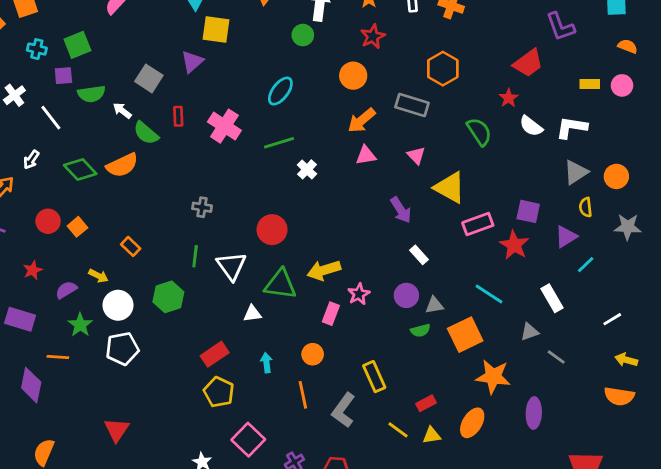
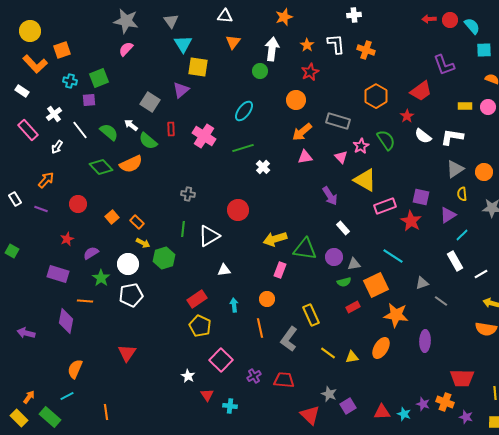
orange hexagon: (443, 69) -> (376, 96), moved
green semicircle: (91, 94) -> (109, 132), moved, turned -132
white arrow: (31, 160) -> (57, 147), moved
orange square: (77, 227) -> (112, 217), moved
white triangle: (231, 266) -> (209, 236), turned 35
yellow arrow: (98, 276) -> (143, 243), moved
green triangle: (280, 284) -> (305, 249), moved
pink star: (359, 294) -> (361, 146), moved
white rectangle: (552, 298) -> (455, 261), moved
red rectangle: (426, 403) -> (353, 307), moved

